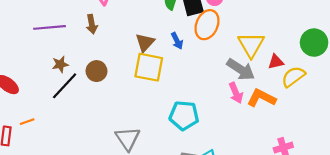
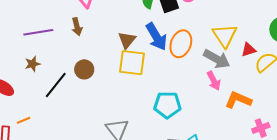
orange ellipse: (207, 25) -> (181, 44), moved
blue arrow: (177, 41) -> (156, 37), size x1.8
brown star: (60, 64) -> (33, 64), moved
orange L-shape: (261, 98) -> (238, 100), moved

